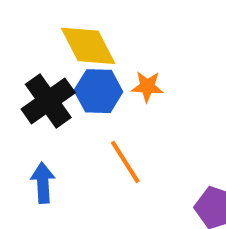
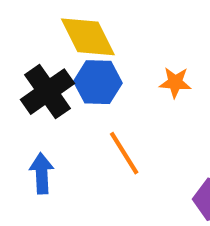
orange star: (147, 87) -> (175, 82), moved

